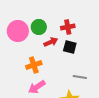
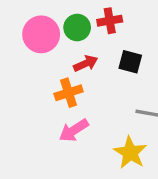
red cross: (68, 27) -> (110, 21), moved
red arrow: (51, 42) -> (86, 64), moved

